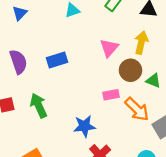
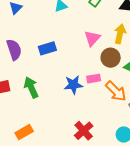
blue star: (84, 126) -> (73, 85), moved

